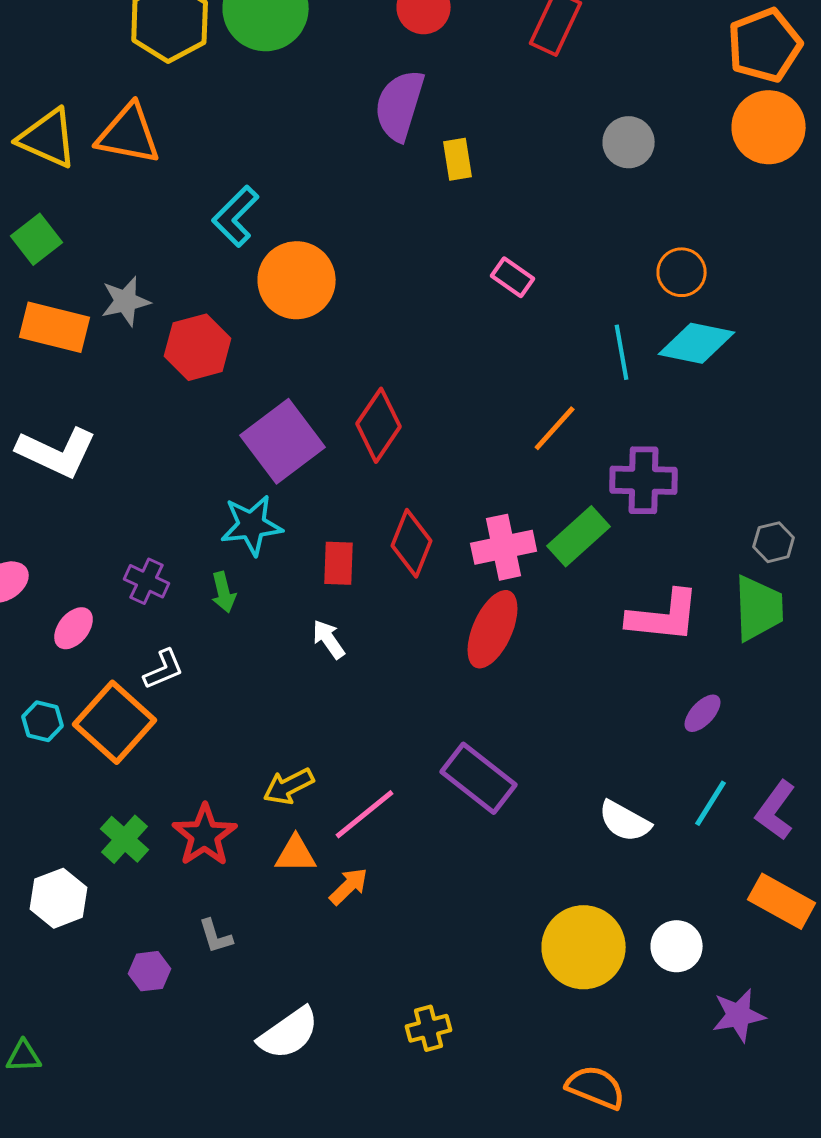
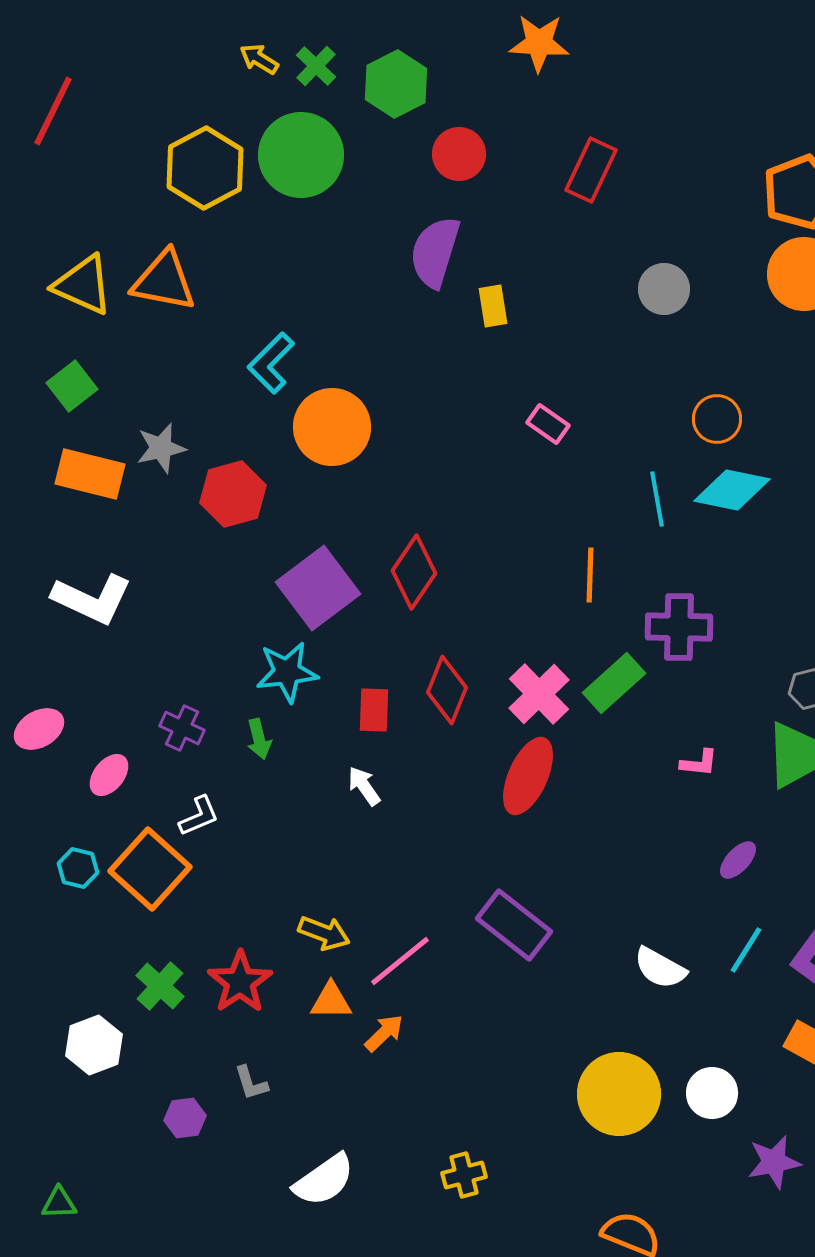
orange line: (555, 428) -> (590, 575), turned -40
pink cross: (504, 547) -> (539, 694), turned -32
pink L-shape: (664, 616) -> (699, 763), size x0.5
yellow arrow: (289, 786) -> (324, 933), turned -132

